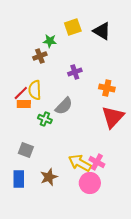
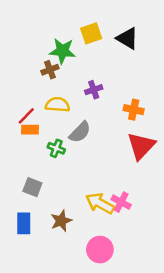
green star: (50, 41) -> (62, 51), size x1.5
yellow semicircle: (35, 90) -> (57, 105), moved, turned 96
pink circle: (90, 183) -> (100, 250), moved

